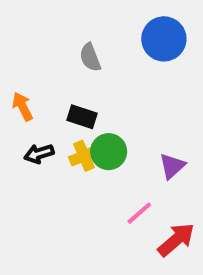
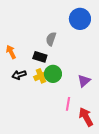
gray semicircle: (90, 57) -> (51, 39), moved, turned 40
pink line: (139, 213) -> (68, 104), turned -40
red arrow: (176, 240) -> (86, 117), turned -78

